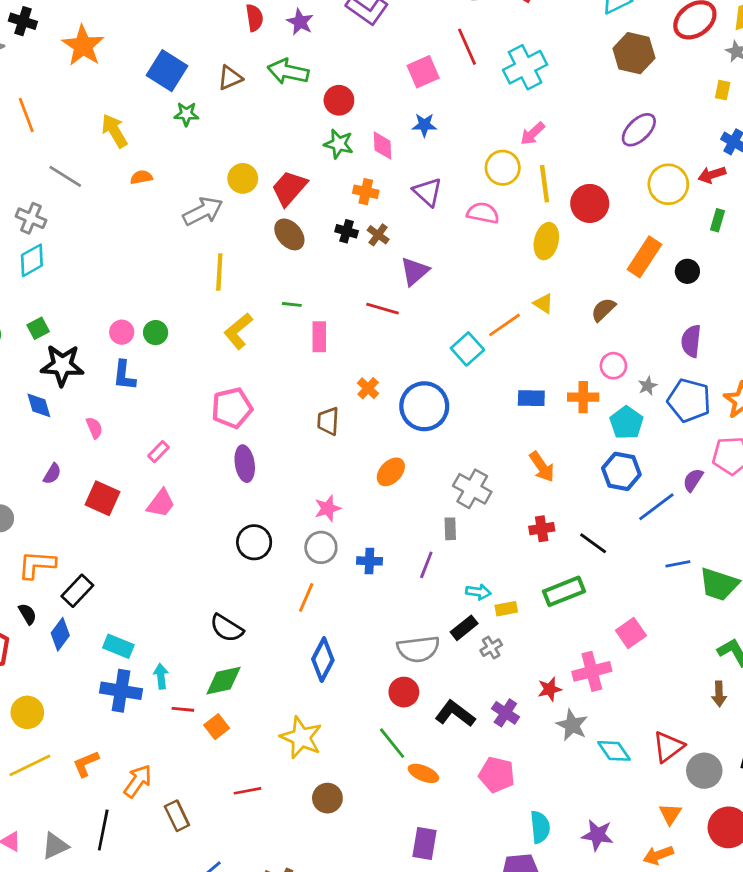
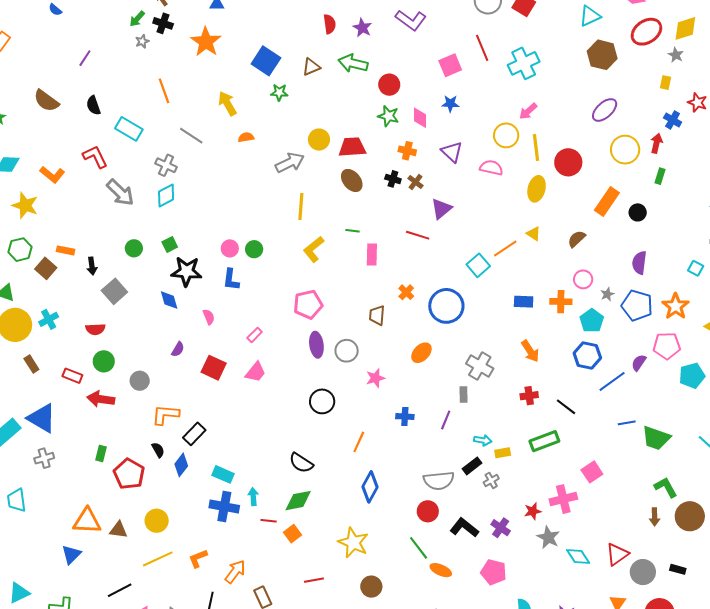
red arrow: (712, 175) -> (657, 143), turned 120
red trapezoid: (289, 188) -> (352, 147), turned 44
gray circle: (321, 547) -> (347, 351), moved

